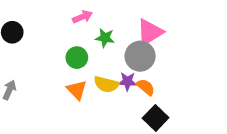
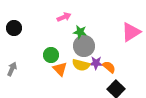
pink triangle: (150, 32) -> (131, 32), moved
gray circle: (140, 56) -> (84, 46), moved
green circle: (77, 58) -> (51, 55), moved

